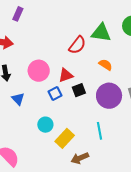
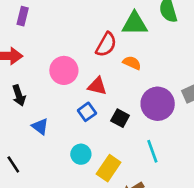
orange semicircle: (106, 65) -> (132, 63), moved
pink circle: (39, 71) -> (64, 70), moved
red triangle: (66, 75) -> (97, 86), turned 42
black square: (79, 90) -> (120, 118), moved, turned -32

